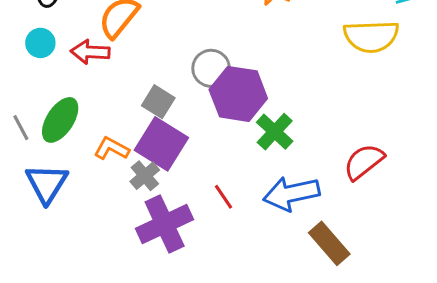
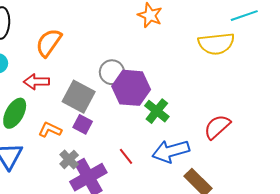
red arrow: (90, 52) -> (36, 82), moved
gray square: (158, 102) -> (79, 97), size x1.5
purple square: (161, 144) -> (83, 124), size x0.6
gray cross: (145, 176) -> (69, 159), moved

